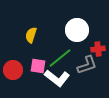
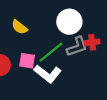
yellow semicircle: (31, 35) -> (20, 27), turned -70
gray L-shape: (87, 65) -> (77, 47), moved

